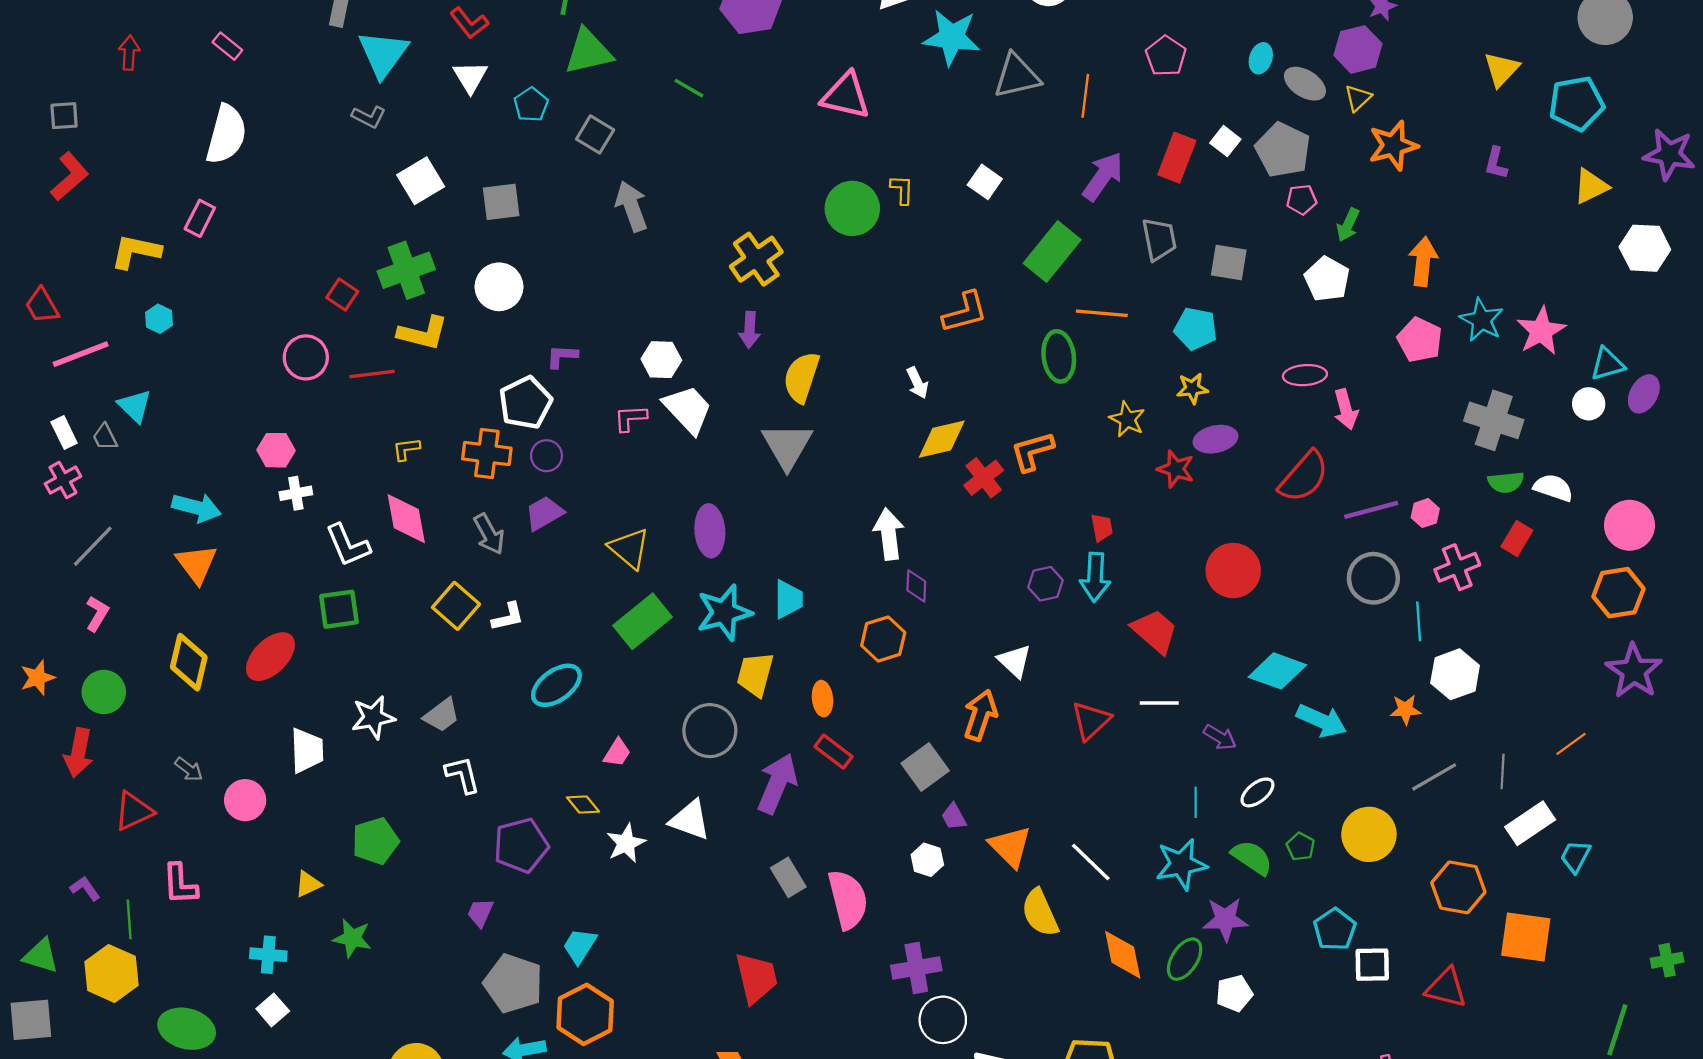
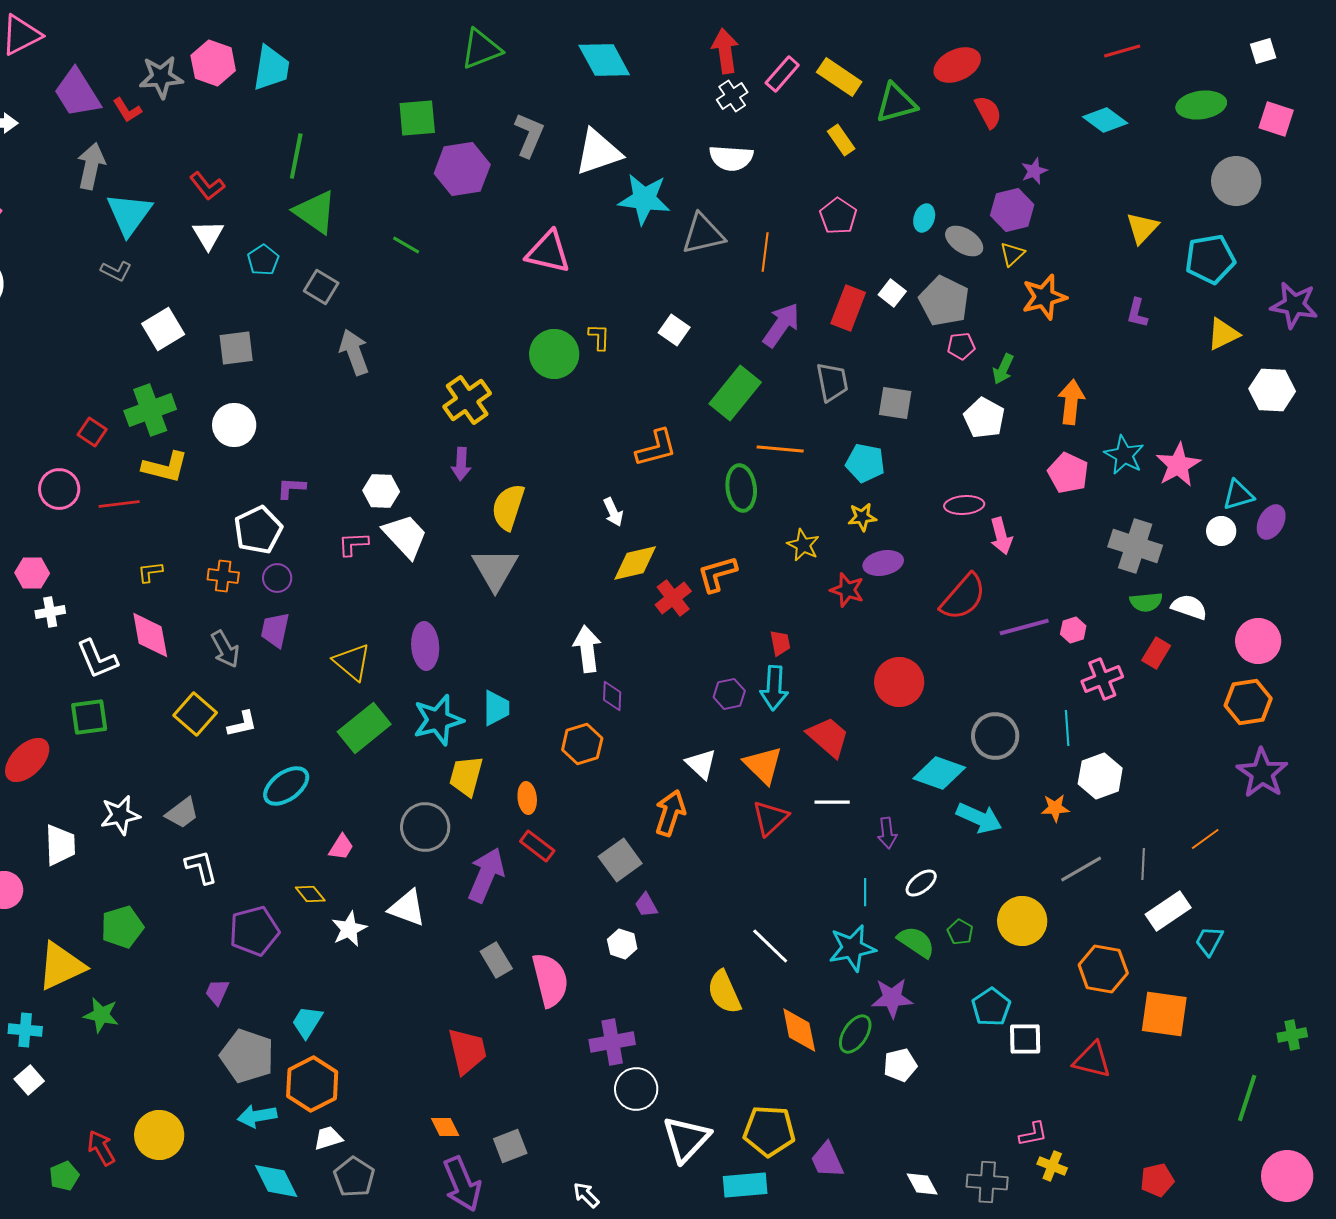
green triangle: (588, 52) -> (315, 212), turned 48
orange cross: (487, 453) -> (223, 576), size x0.7
purple trapezoid: (544, 513) -> (275, 630), turned -48
gray circle: (1373, 578) -> (995, 736), moved
purple arrow: (1220, 737) -> (887, 833), turned 52
orange triangle: (1010, 847) -> (763, 765), moved
yellow triangle: (308, 884) -> (61, 966), size x2.0

